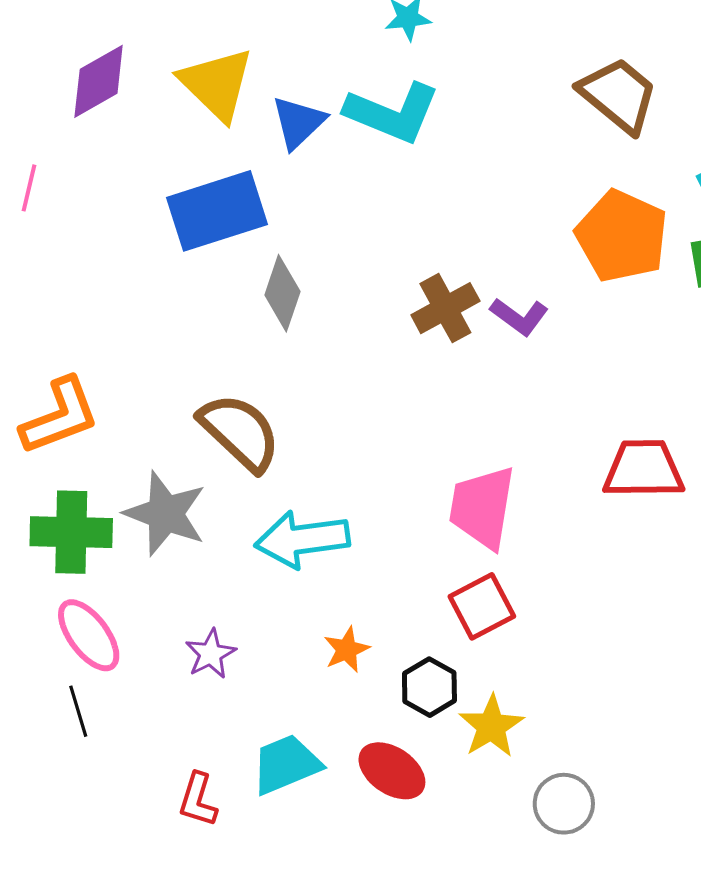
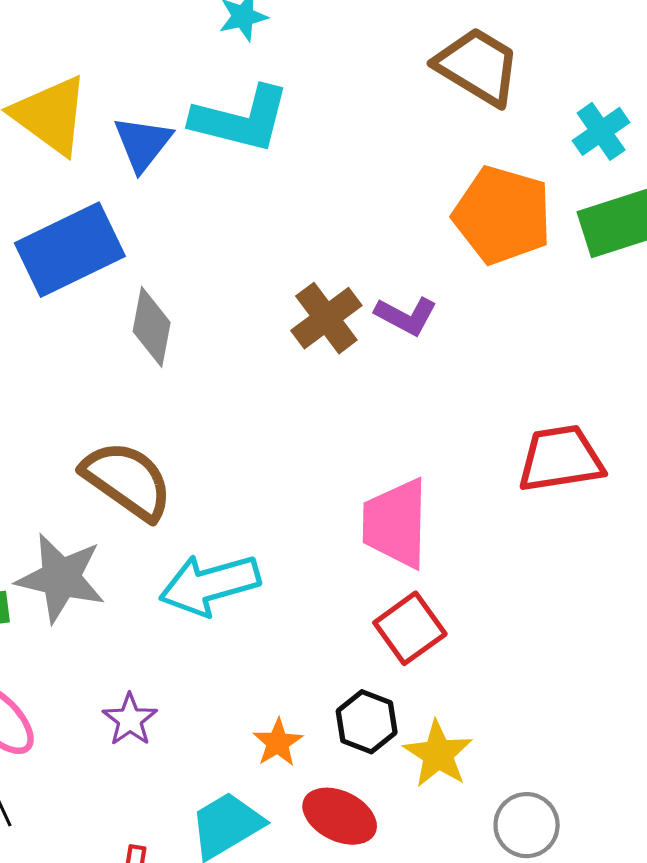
orange star: (347, 650) -> (278, 743), moved

